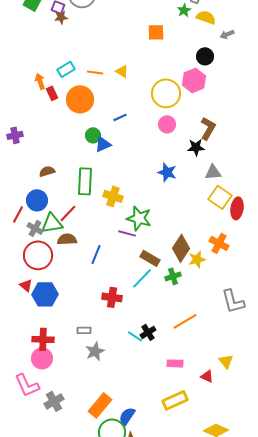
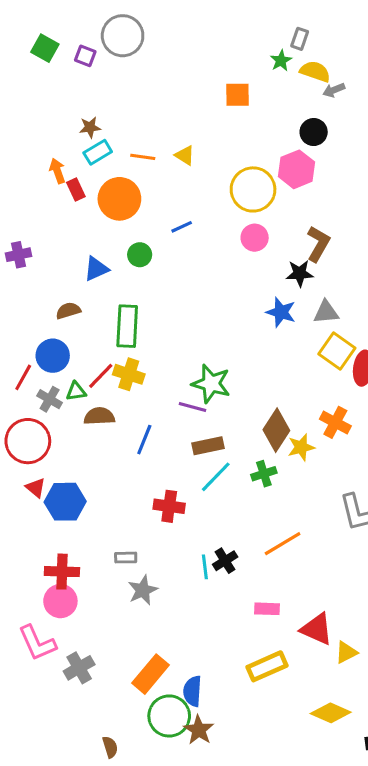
brown star: (61, 17) -> (90, 127), moved
gray arrow: (227, 34) -> (334, 90), moved
blue triangle: (103, 144) -> (96, 269), moved
blue star: (167, 172) -> (281, 312), moved
yellow cross: (113, 196) -> (129, 374), moved
green triangle: (52, 223) -> (76, 391), size x0.6
red circle: (38, 255) -> (28, 441), moved
brown rectangle: (150, 258) -> (208, 446), moved, turned -42
cyan line: (135, 336) -> (205, 567), turned 49
yellow triangle: (226, 361) -> (346, 652), moved, turned 42
red triangle: (207, 376) -> (317, 629), size x1.6
blue semicircle: (127, 416) -> (192, 691), turned -30

